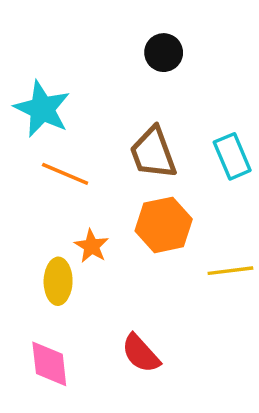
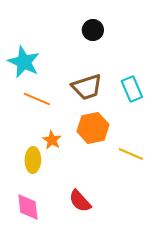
brown trapezoid: (153, 153) -> (87, 87), turned -88
yellow line: (230, 271) -> (131, 154), turned 30

